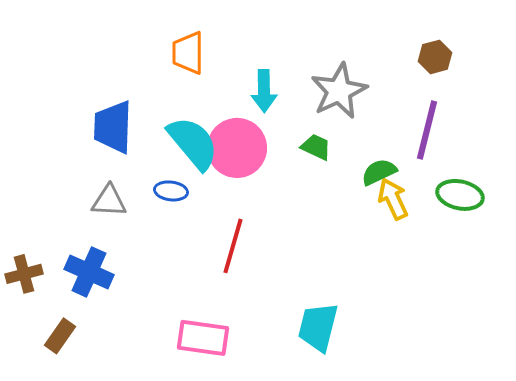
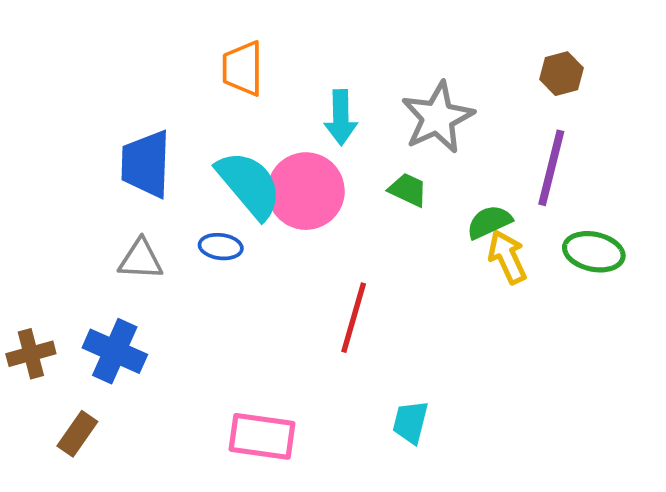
red line: (233, 246) -> (354, 318), moved
cyan trapezoid: (318, 327) -> (410, 422), size x0.7

